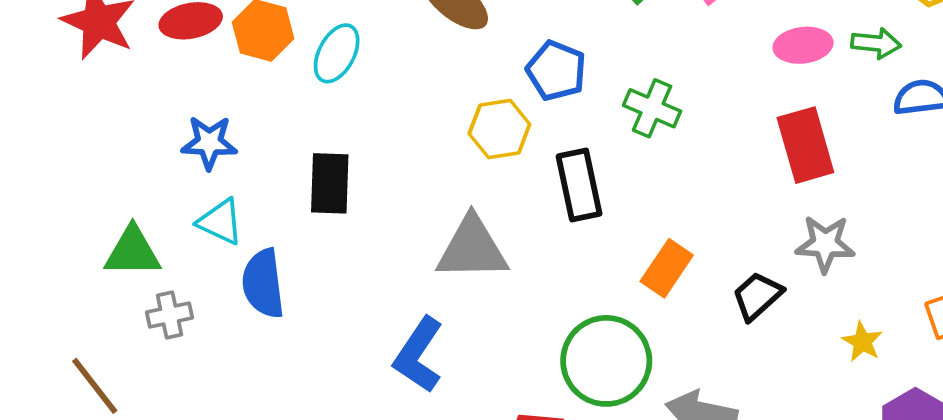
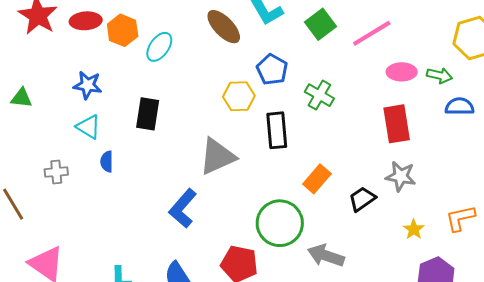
gray triangle: (472, 248) -> (217, 156), turned -30
green triangle: (133, 252) -> (21, 98), moved, size x0.7
blue semicircle: (263, 283) -> (107, 162), size x0.6

